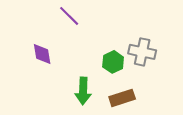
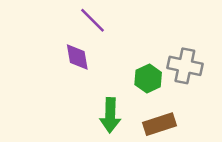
purple diamond: (42, 54) -> (77, 57), moved

